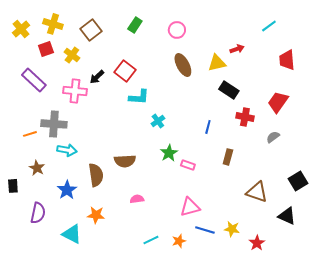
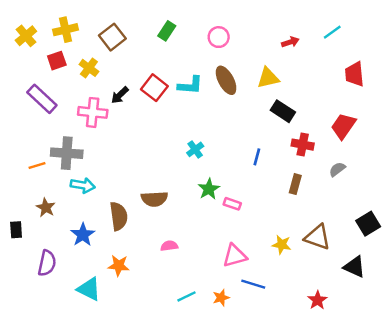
yellow cross: (53, 24) -> (65, 30), turned -30
red arrow: (237, 49) -> (290, 42), moved
cyan L-shape: (139, 97) -> (190, 85), moved
brown rectangle: (228, 157) -> (295, 184), moved
yellow star: (232, 229) -> (282, 245), moved

